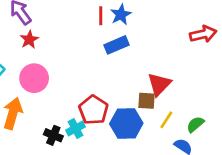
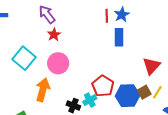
blue rectangle: (117, 45) -> (119, 37), turned -66
brown square: (146, 101) -> (144, 92), moved, turned -32

